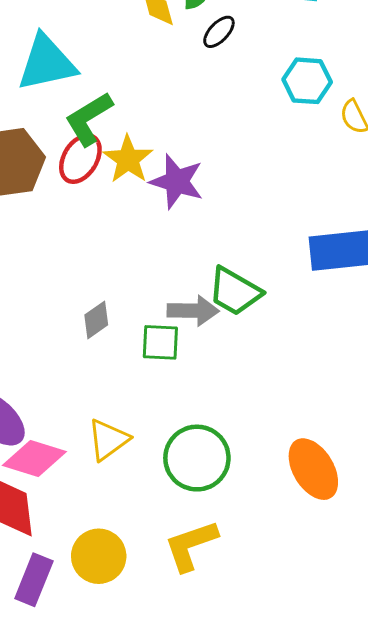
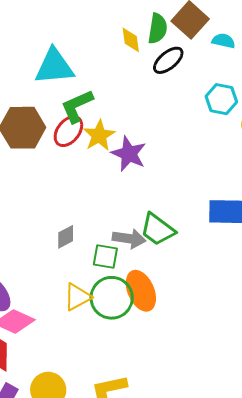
black ellipse: (219, 32) -> (168, 60), size x1.4
yellow triangle: (108, 440) -> (77, 297), moved
green circle: (197, 458) -> (112, 298), moved
orange ellipse: (313, 469) -> (141, 291), moved

